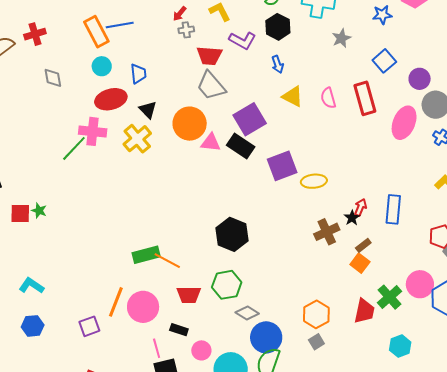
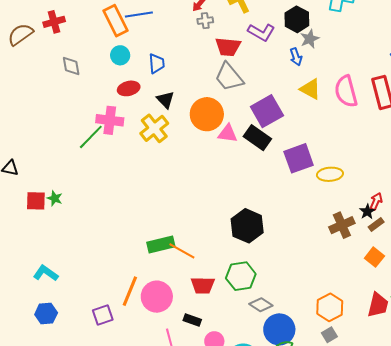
gray star: (341, 38) -> (310, 39), moved
pink semicircle: (328, 98) -> (346, 91), size x1.5
red ellipse: (111, 99) -> (129, 88), size x0.7
brown rectangle: (363, 245) -> (376, 225), moved

